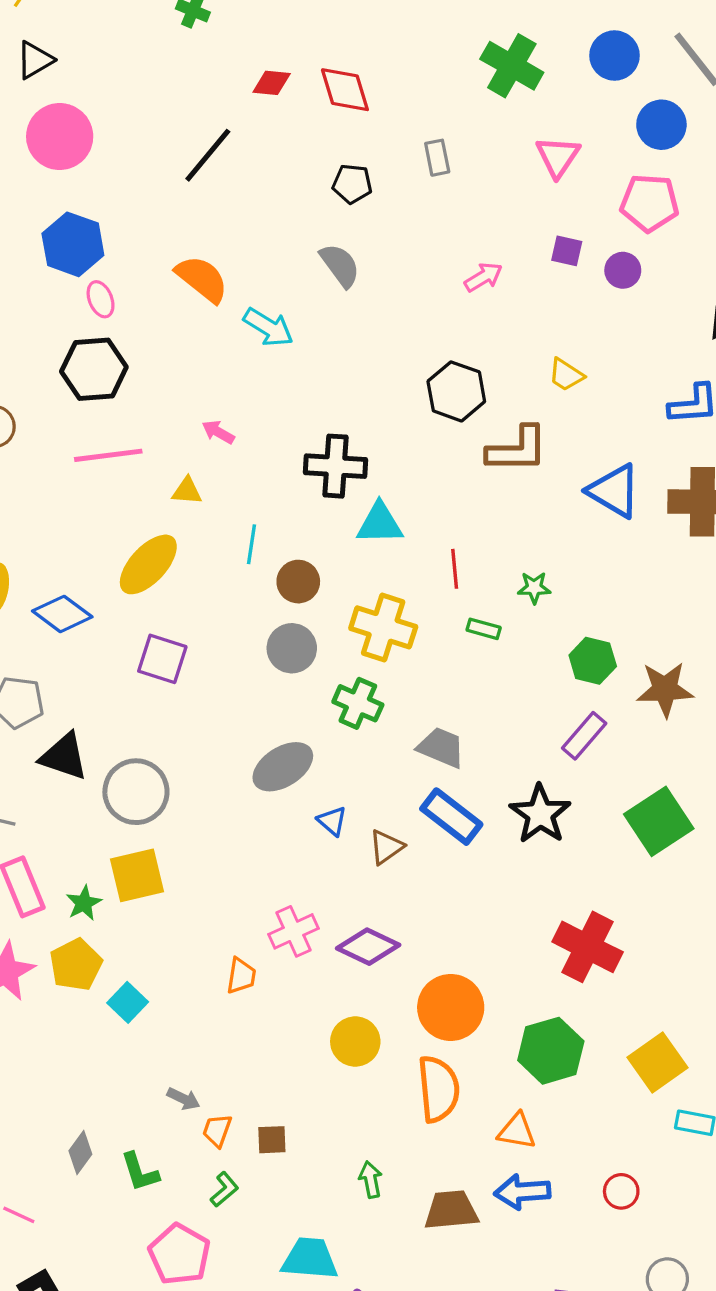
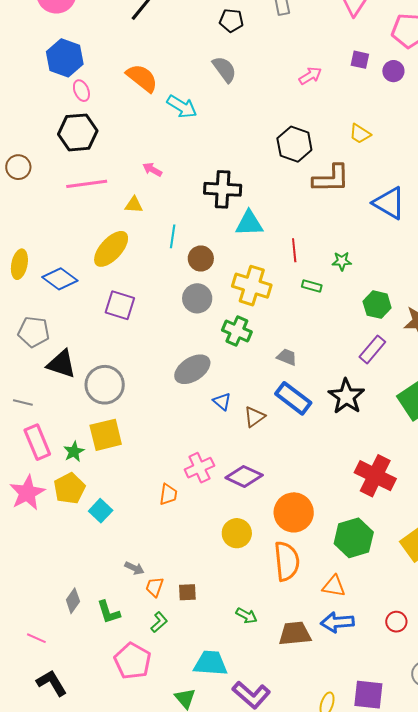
gray trapezoid: (441, 747) -> (287, 357), size x0.7
green arrow: (371, 1180) -> (246, 616), turned 130

